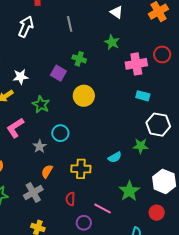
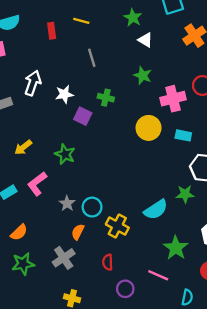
white arrow: (26, 27) -> (33, 83), moved
white star: (20, 77) -> (64, 94), moved
yellow circle: (84, 96) -> (149, 128), moved
cyan circle: (60, 133) -> (92, 207), moved
cyan semicircle: (115, 157) -> (156, 210), size x1.5
yellow cross: (81, 169) -> (117, 226), turned 30
pink line: (103, 208) -> (158, 275), moved

